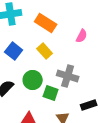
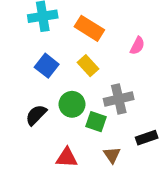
gray cross: (68, 76) -> (119, 99), turned -30

